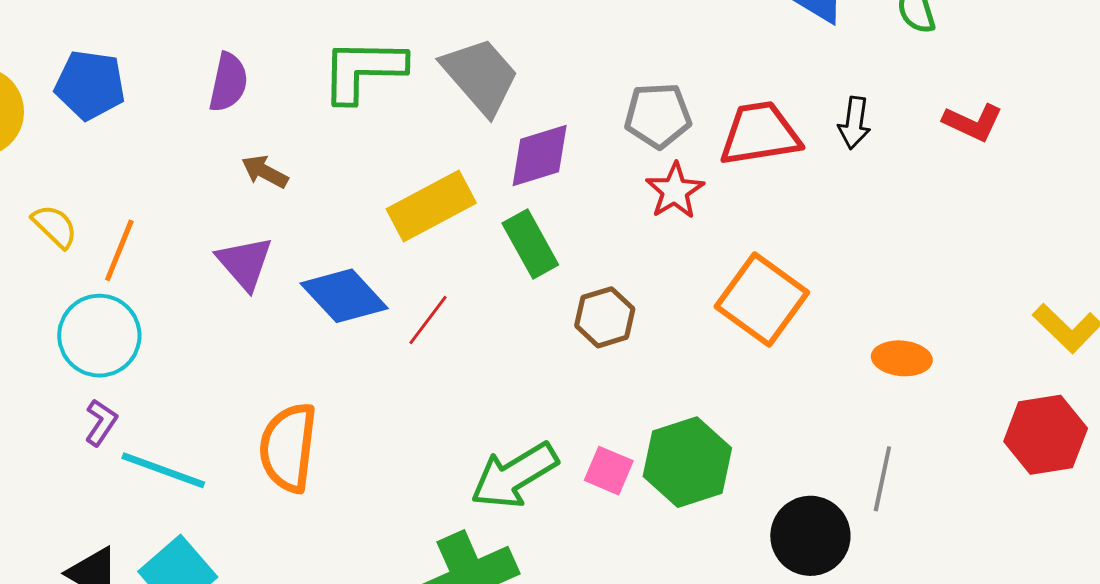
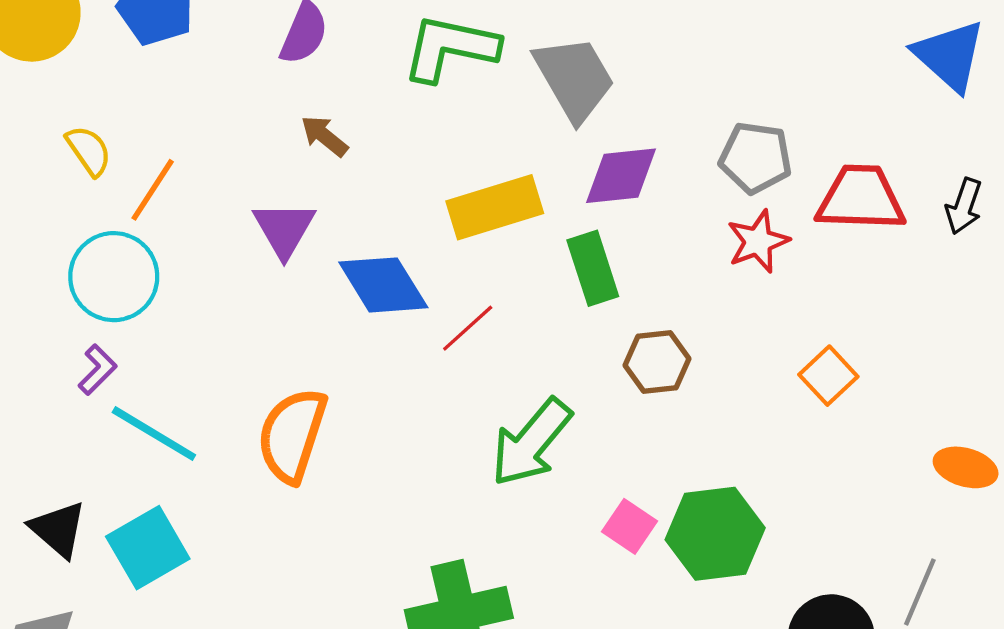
orange square: (762, 300) -> (828, 376), size x0.6
green arrow: (514, 475) -> (531, 442), moved, turned -30

